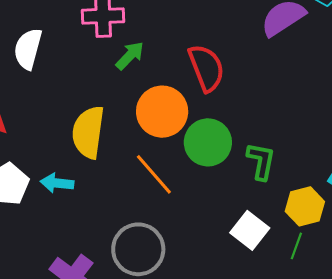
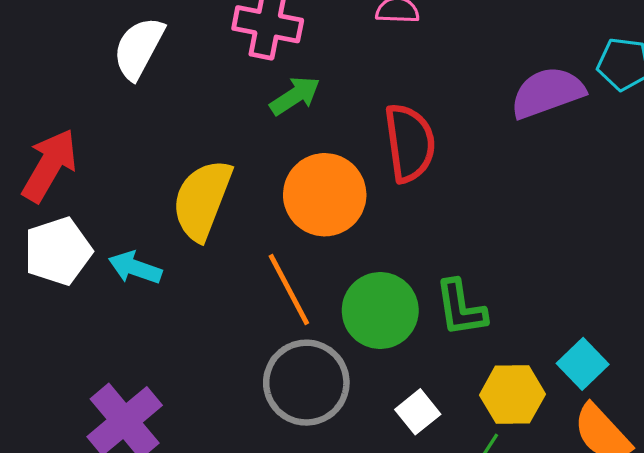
green circle: (208, 142) -> (380, 310), moved
green L-shape: (261, 161) -> (461, 308), turned 147
white square: (250, 230) -> (418, 412), size x0.7
gray circle: (138, 249) -> (306, 383), moved

